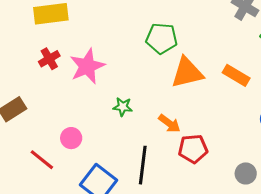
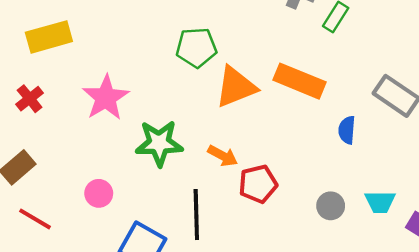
red cross: (49, 59) -> (30, 99), moved
orange rectangle: (236, 75) -> (300, 81), size x1.4
green star: (123, 107) -> (159, 143), size x1.8
red line: (42, 160) -> (35, 219), moved

